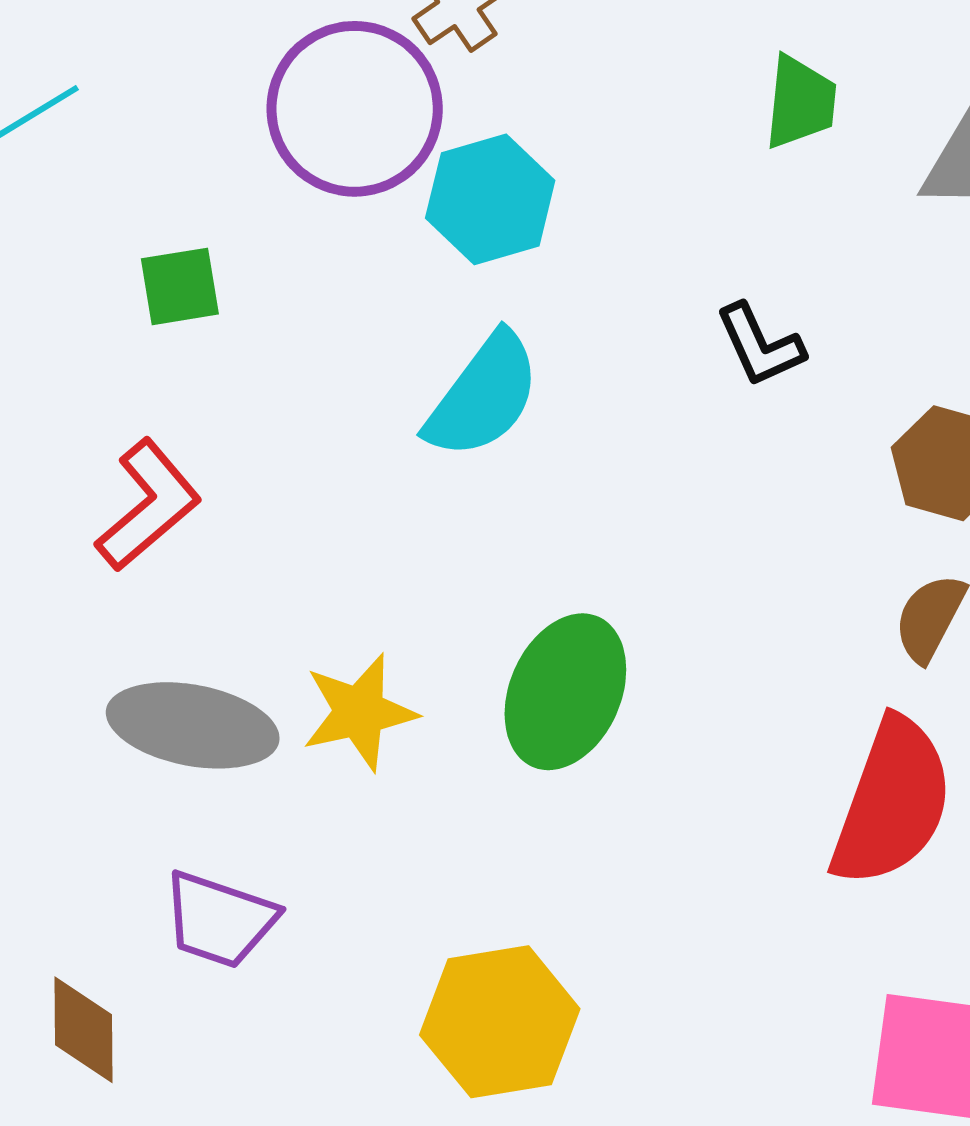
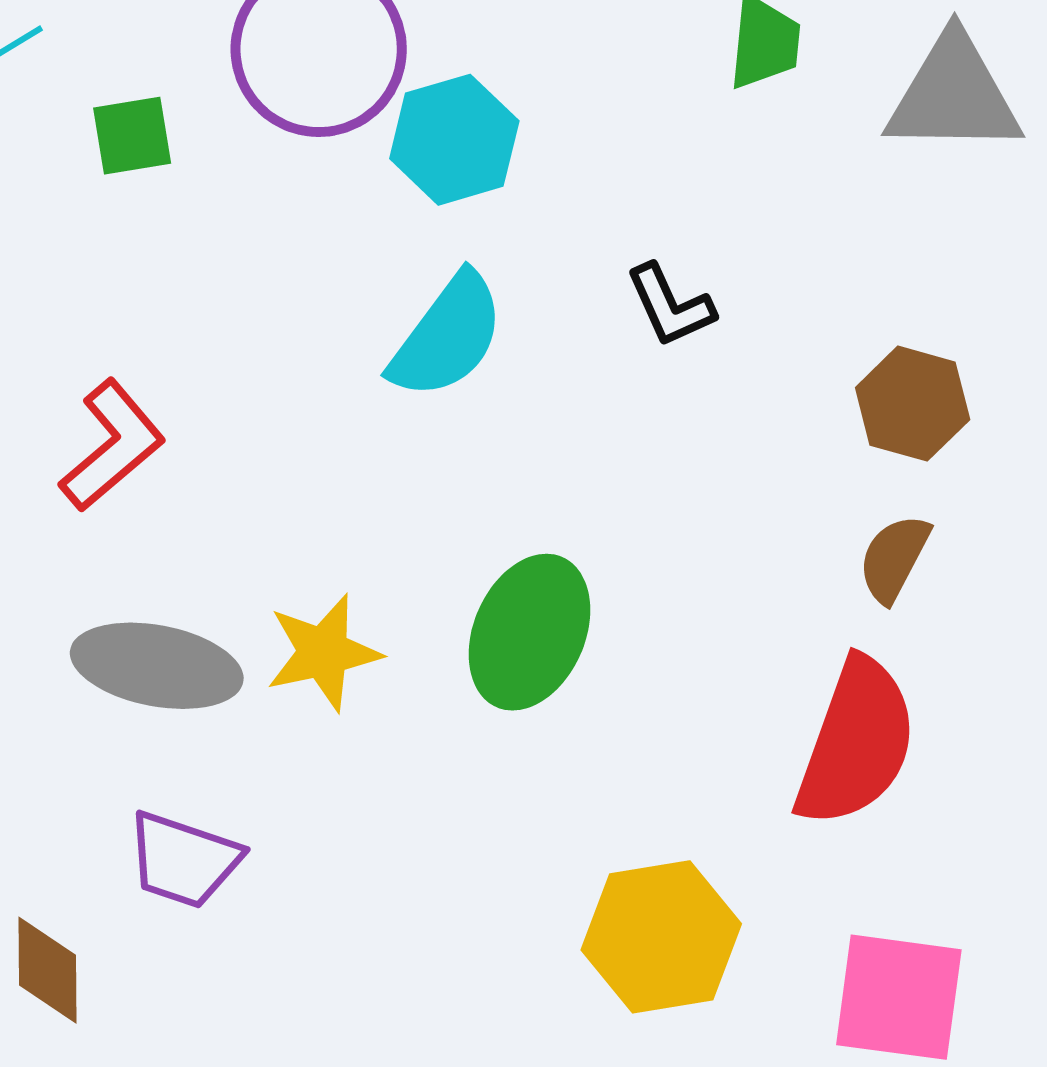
green square: (180, 286) -> (132, 136), moved
black L-shape: (760, 345) -> (670, 306), moved
yellow hexagon: (500, 1022) -> (661, 937), moved

